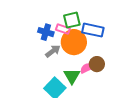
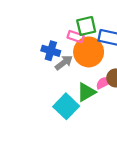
blue cross: (46, 32) -> (51, 51), moved
green triangle: (72, 76) -> (86, 92), turned 30

